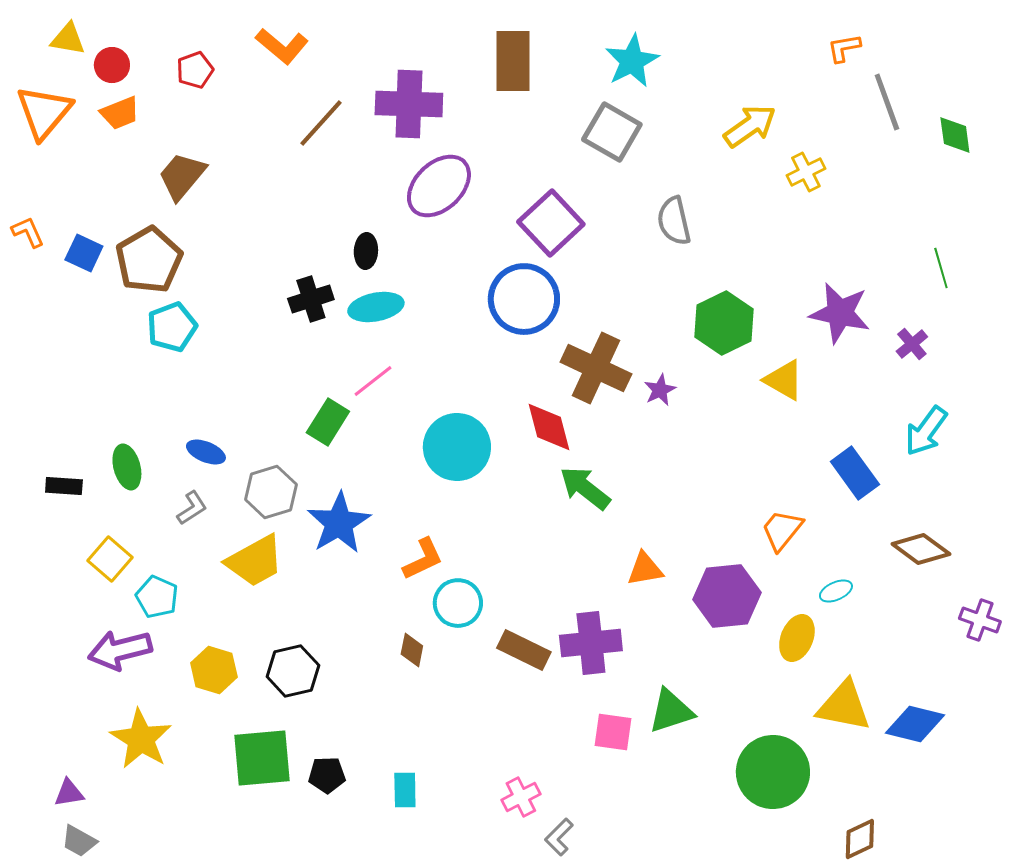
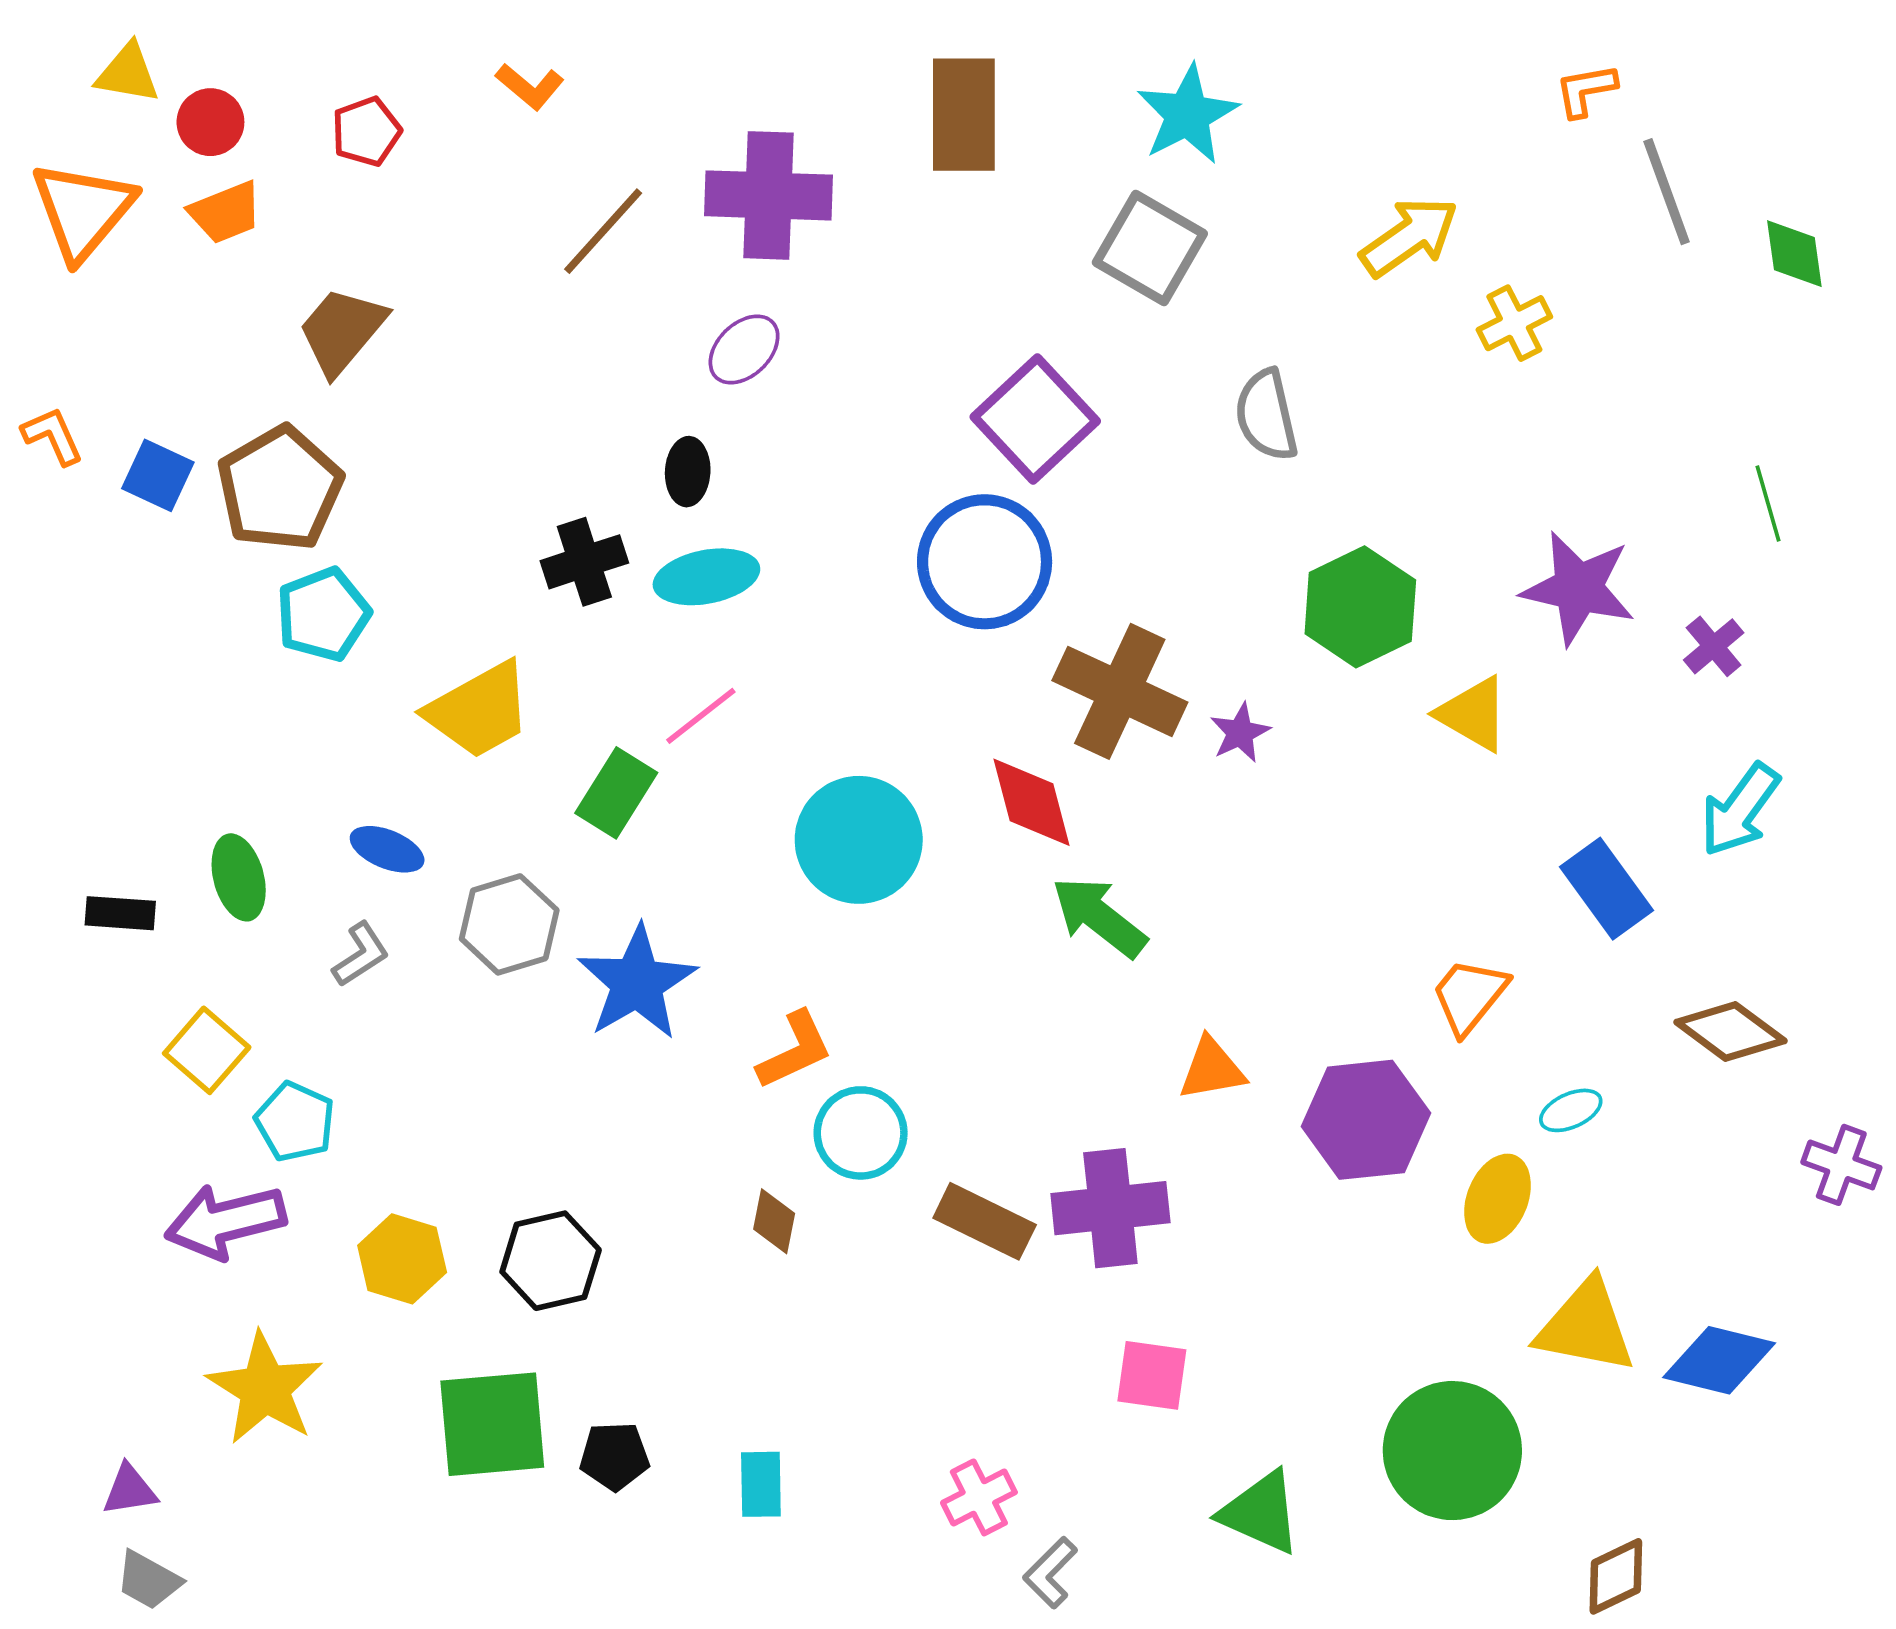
orange L-shape: (282, 46) -> (530, 86), size x0.7
purple ellipse: (439, 186) -> (744, 349), moved, size x0.6
yellow trapezoid: (255, 561) -> (479, 710), moved
green triangle: (671, 711) -> (1261, 1513), moved, turned 42

